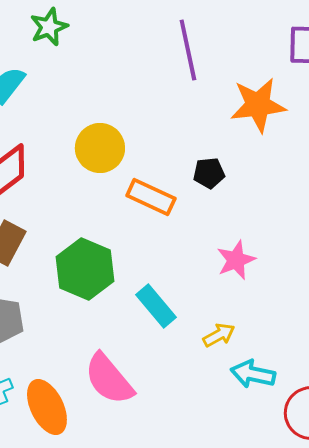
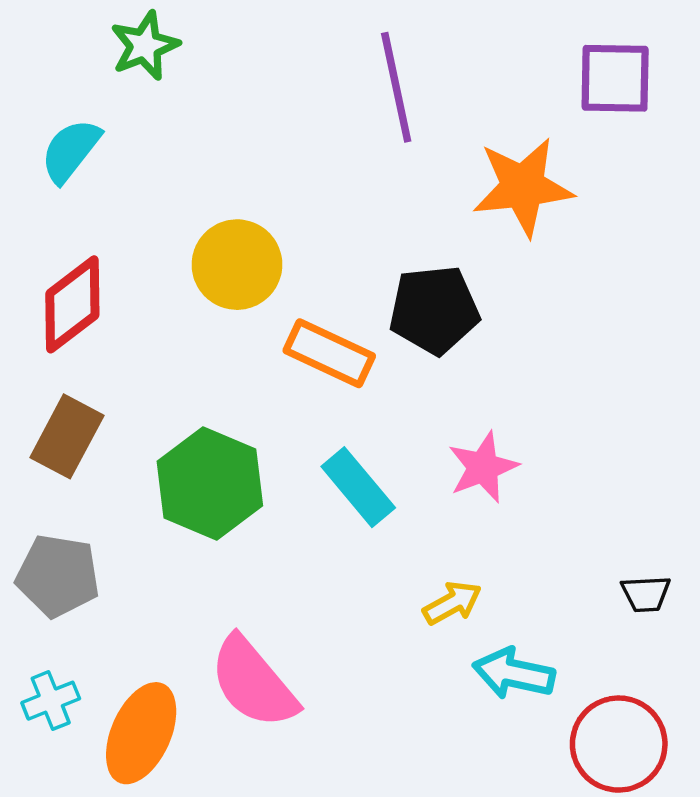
black pentagon: (209, 173) -> (434, 310), size x1.6
cyan rectangle: (156, 306) -> (358, 487), moved
orange ellipse: (47, 407) -> (141, 733), turned 50

